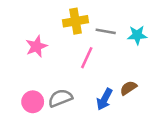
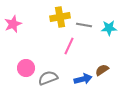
pink star: (36, 46) -> (13, 24), moved
blue arrow: (104, 99) -> (83, 79), turned -132
pink circle: (33, 102) -> (26, 68), moved

